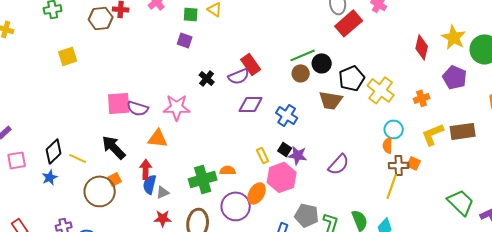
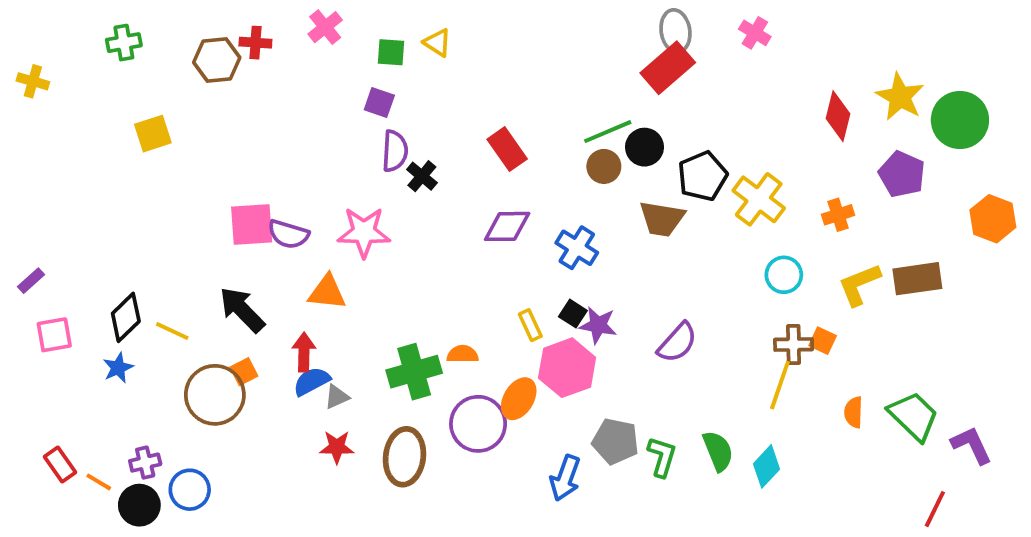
red rectangle: (349, 23) -> (668, 68), moved
purple semicircle: (239, 76) -> (395, 151), moved, turned -65
orange semicircle: (388, 145) -> (854, 412), moved
blue semicircle: (150, 184) -> (312, 381), turned 48

